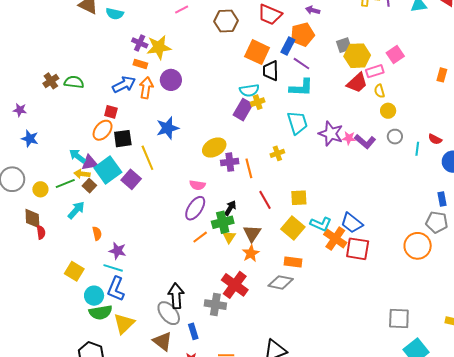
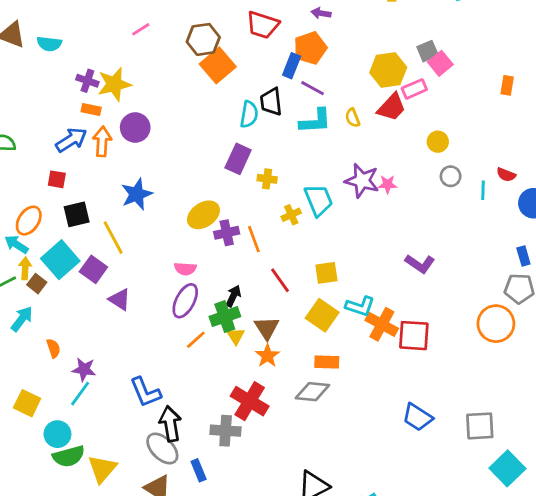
gray square: (344, 45) -> (428, 51), moved
orange square: (257, 52) -> (218, 65), moved, turned 30
cyan semicircle: (249, 90) -> (249, 114), moved, turned -66
yellow semicircle: (379, 91) -> (353, 118), moved
yellow cross: (258, 102) -> (267, 179), moved, turned 32
cyan trapezoid: (297, 123) -> (319, 200), moved
orange ellipse: (103, 130) -> (29, 221), moved
purple L-shape: (365, 142) -> (420, 264), moved
purple triangle: (90, 163) -> (120, 299), moved, turned 48
yellow arrow: (82, 174) -> (25, 268), turned 91
blue trapezoid: (352, 223) -> (417, 417), moved
cyan line: (113, 268) -> (80, 394), turned -66
blue L-shape: (116, 289) -> (145, 392), moved, turned -40

